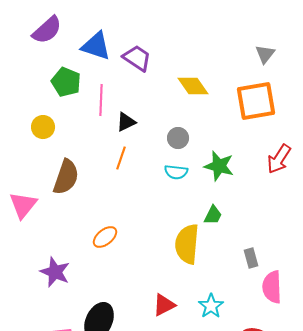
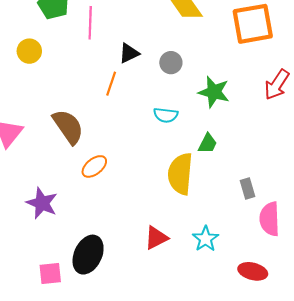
black triangle: (126, 122) -> (129, 53), moved
cyan semicircle: (176, 172) -> (166, 115), moved
brown semicircle: (66, 177) -> (68, 127), moved, turned -54

